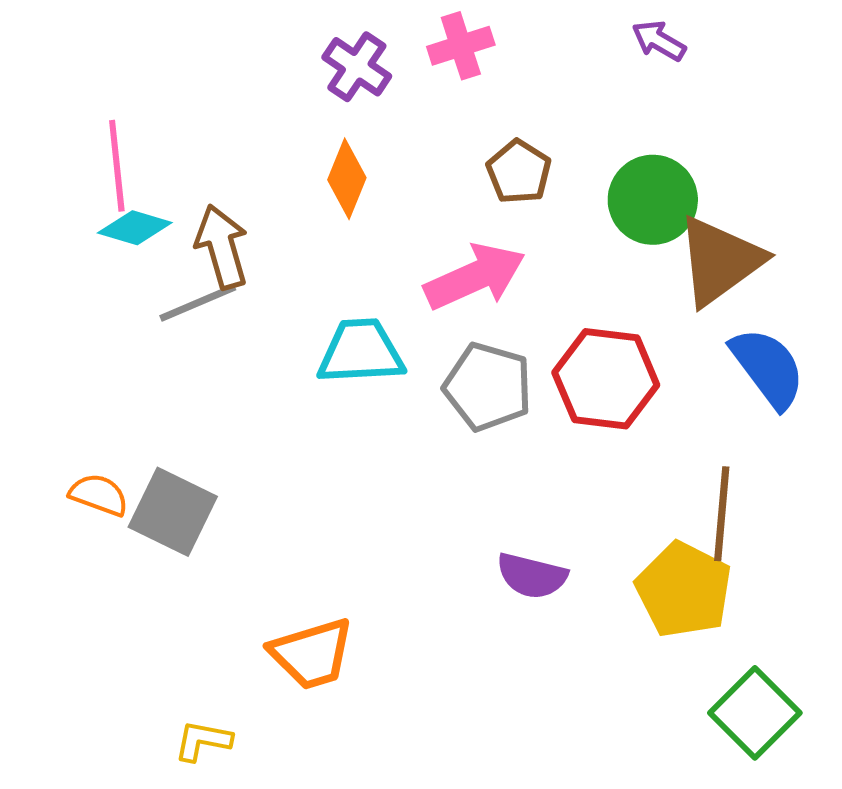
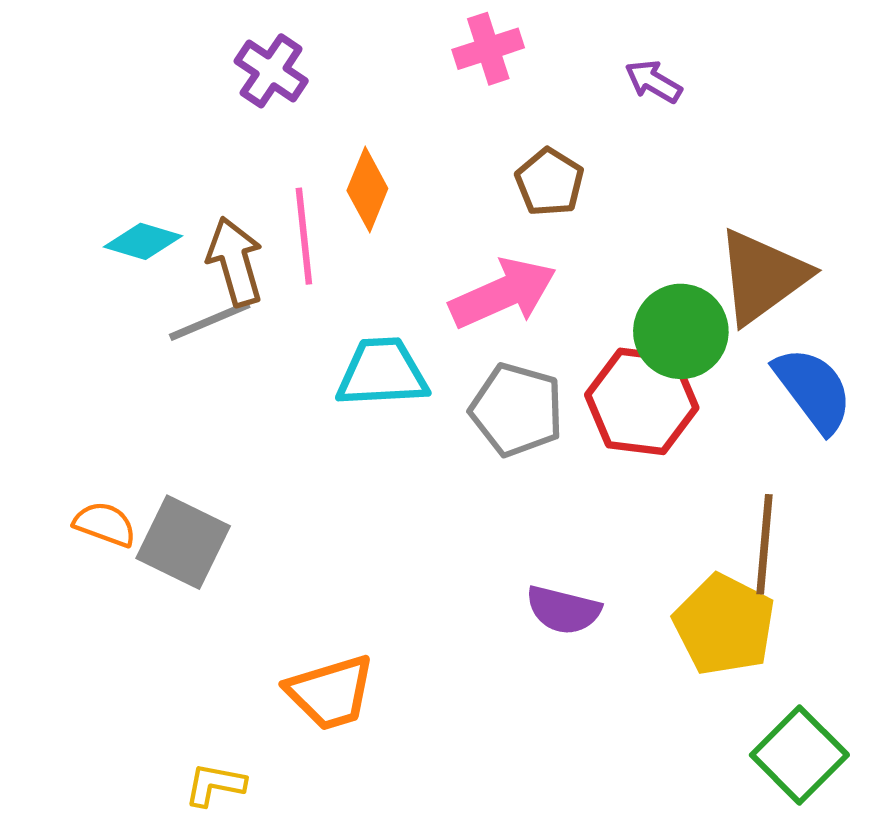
purple arrow: (659, 41) -> (653, 82), moved
purple cross: (357, 67) -> (271, 71), moved
pink line: (117, 166) -> (304, 236), moved
green circle: (653, 200) -> (681, 331), moved

